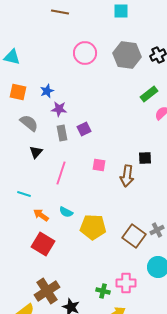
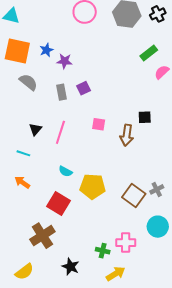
orange square: (18, 92) -> (17, 51), size x1.5
purple star: (59, 109) -> (64, 61), moved
black triangle: (36, 152) -> (35, 129), moved
orange arrow: (41, 215) -> (22, 182), moved
red square: (43, 244) -> (58, 203), moved
brown cross: (47, 291) -> (42, 236), moved

